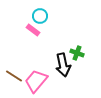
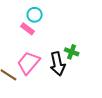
pink trapezoid: (36, 81) -> (29, 63), moved

